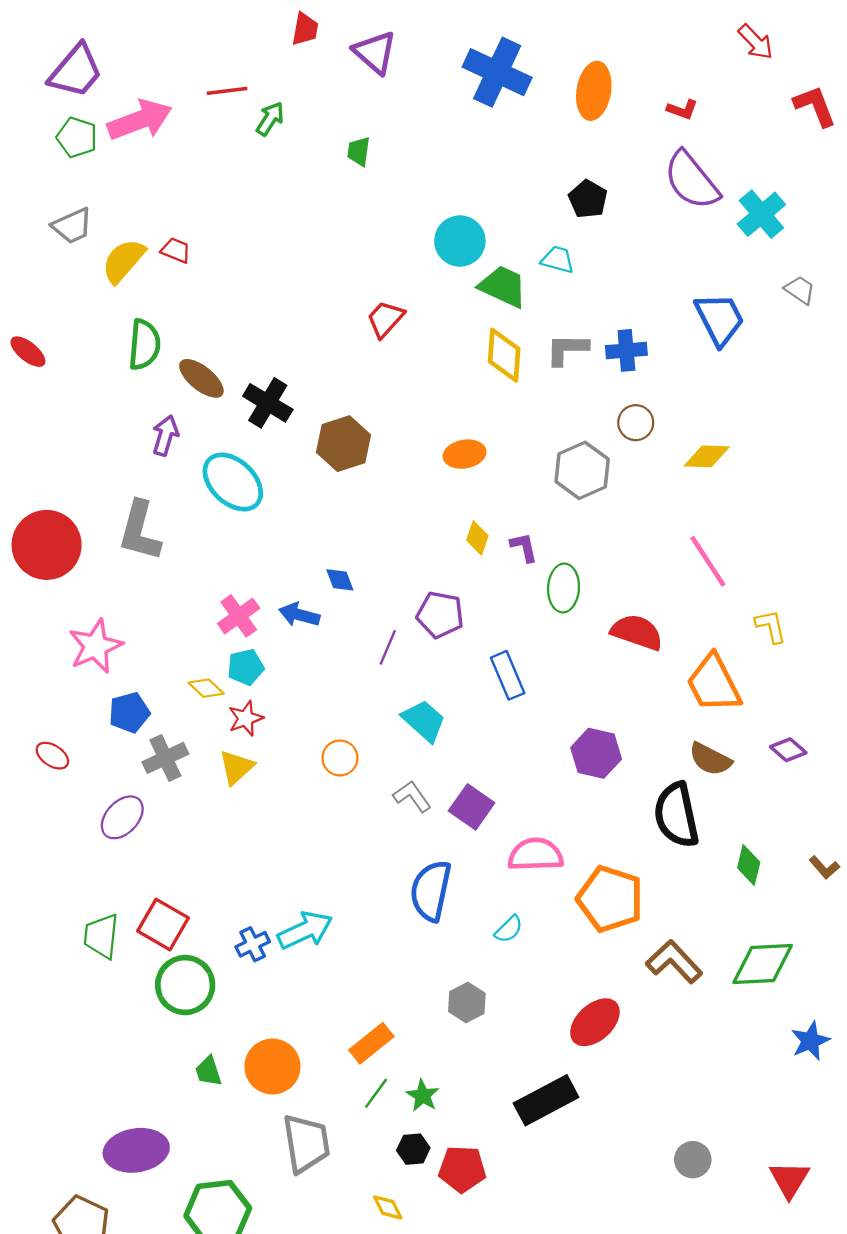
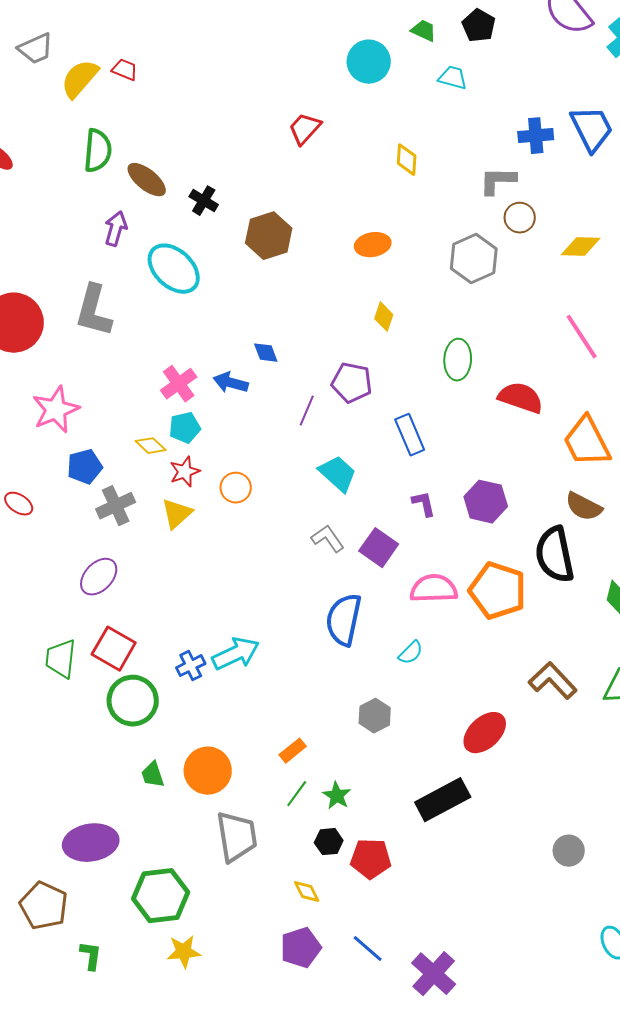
green trapezoid: (503, 286) -> (424, 31), moved, size x0.6
gray L-shape: (567, 349) -> (498, 181), moved
blue cross: (626, 350) -> (536, 136), moved
yellow diamond: (504, 355) -> (407, 160), size x0.7
black cross: (268, 403) -> (204, 201), size x0.7
purple L-shape: (524, 547) -> (424, 504), moved
orange circle: (340, 758) -> (236, 488), moved
purple ellipse: (122, 817) -> (99, 577), moved
orange pentagon: (610, 899) -> (498, 591), moved
orange rectangle: (371, 1043) -> (293, 751), size x0.7

